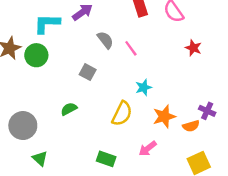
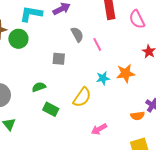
gray square: (88, 72) -> (59, 59), turned -32
orange star: (164, 116) -> (126, 73), moved
green rectangle: (106, 159) -> (51, 109), moved

